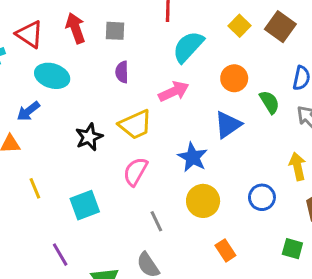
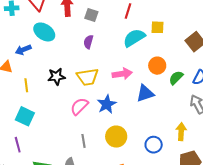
yellow square: (239, 26) -> (157, 27), moved, turned 32
pink arrow: (174, 92) -> (122, 74), moved
green semicircle: (269, 102) -> (176, 78), moved, turned -119
blue star: (193, 157) -> (107, 104), moved
yellow line: (35, 188) -> (26, 85), moved
cyan square: (85, 205) -> (25, 116), moved, turned 30

